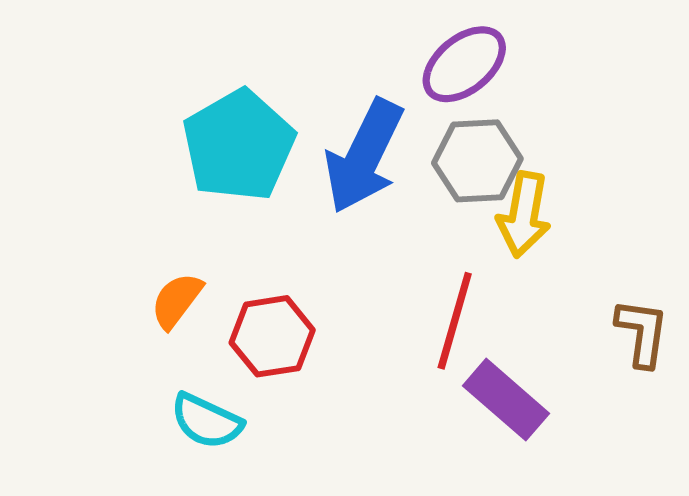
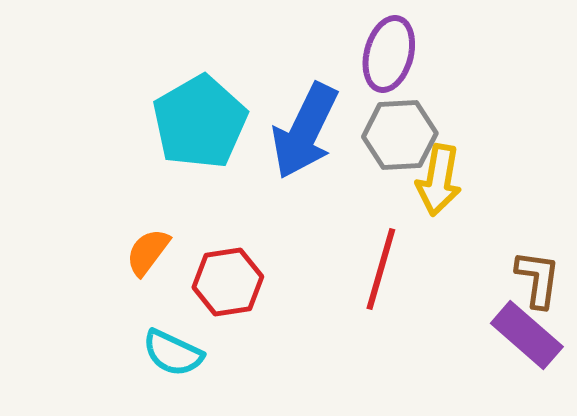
purple ellipse: (464, 64) -> (389, 54), turned -36
purple rectangle: (506, 400) -> (527, 335), moved

